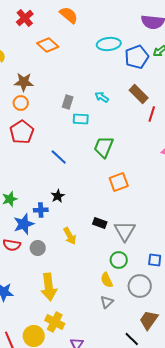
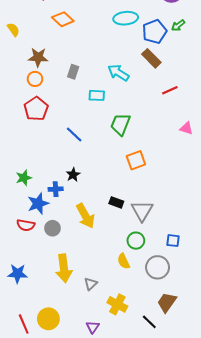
brown rectangle: (139, 94) -> (151, 58), moved
cyan arrow: (102, 97) -> (118, 73), size x1.5
gray rectangle: (68, 102) -> (73, 72), moved
red line: (152, 114) -> (170, 90), turned 49
yellow arrow: (70, 236) -> (85, 216), size x1.4
gray triangle: (107, 302) -> (91, 284), moved
yellow cross: (55, 322) -> (117, 304), moved

